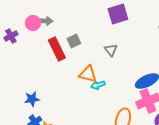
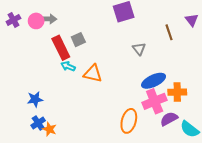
purple cross: (11, 36) -> (13, 20), moved
gray triangle: (111, 50) -> (139, 49), moved
cyan arrow: (98, 85) -> (68, 66), moved, turned 40

